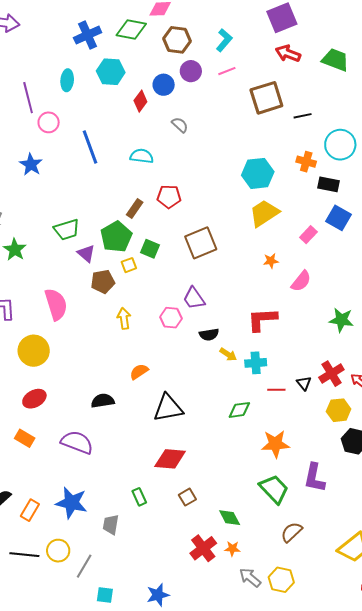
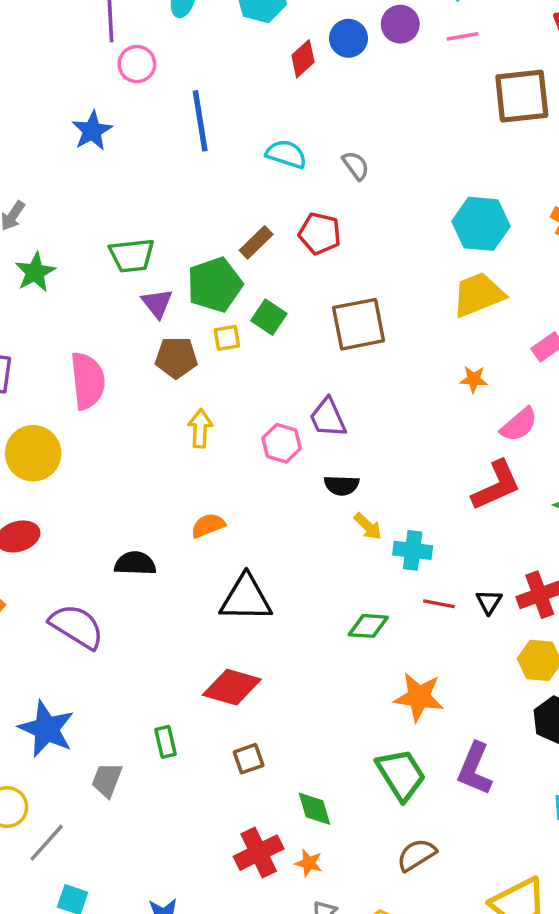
gray semicircle: (180, 125) -> (356, 166), moved
red L-shape: (262, 319) -> (496, 485), moved, turned 148

